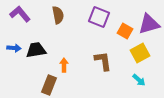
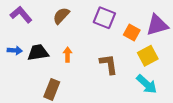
brown semicircle: (58, 15) -> (61, 16), turned -126
orange arrow: (64, 65) -> (68, 55), moved
cyan arrow: (139, 80) -> (147, 84), size x1.5

